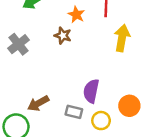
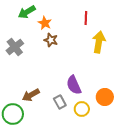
orange star: (76, 15) -> (45, 23), moved
purple semicircle: (91, 91) -> (74, 85), turned -36
gray rectangle: (74, 112) -> (60, 102), turned 48

